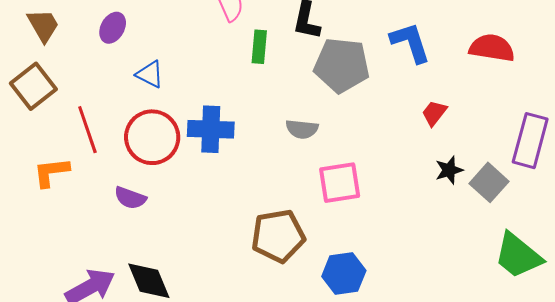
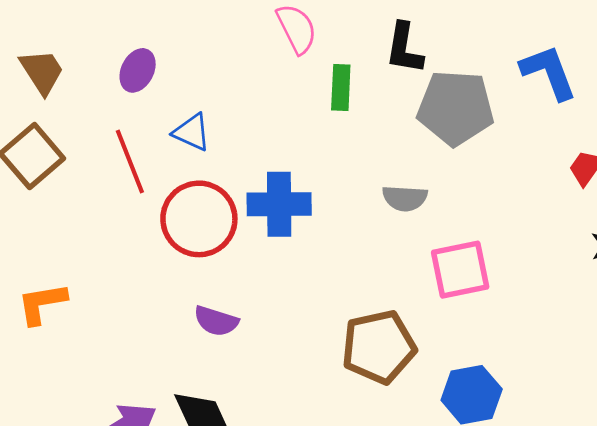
red line: (87, 130) -> (130, 162), moved
orange L-shape: (51, 172) -> (42, 303), moved
purple semicircle: (130, 198) -> (216, 321), moved

